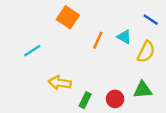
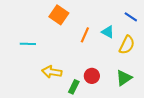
cyan line: (32, 51) -> (28, 44), turned 35
green triangle: (143, 90) -> (124, 78), turned -30
red circle: (115, 99) -> (92, 76), moved

